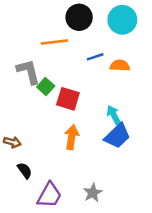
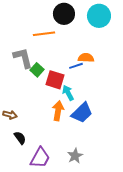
blue line: (95, 57) -> (76, 66), moved
orange semicircle: (120, 65) -> (86, 58), moved
cyan arrow: (114, 115) -> (68, 93), moved
blue trapezoid: (117, 136) -> (82, 113), moved

